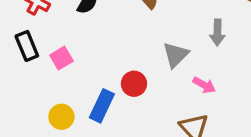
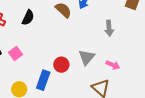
gray triangle: (176, 55) -> (87, 57), moved
pink arrow: (204, 85) -> (113, 65), moved

